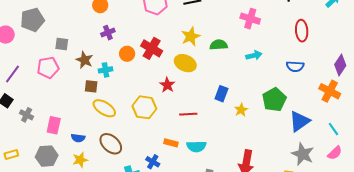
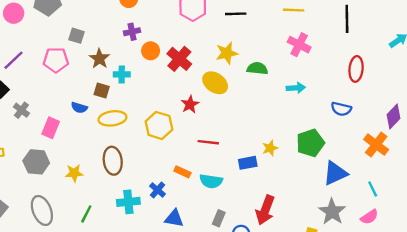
orange circle: (127, 54) -> (151, 51), moved
blue rectangle: (221, 94) -> (248, 163), moved, turned 49
yellow ellipse: (104, 108) -> (112, 118), turned -50
blue semicircle: (78, 138) -> (79, 108), moved
brown ellipse: (111, 144) -> (113, 161), turned 30

